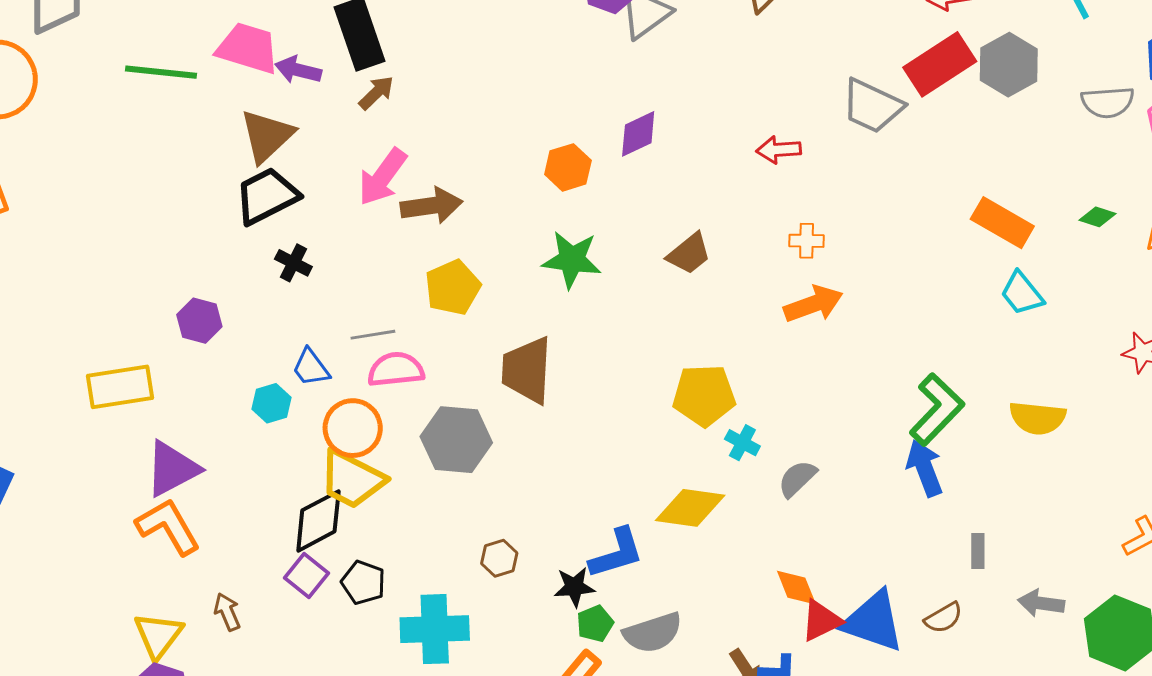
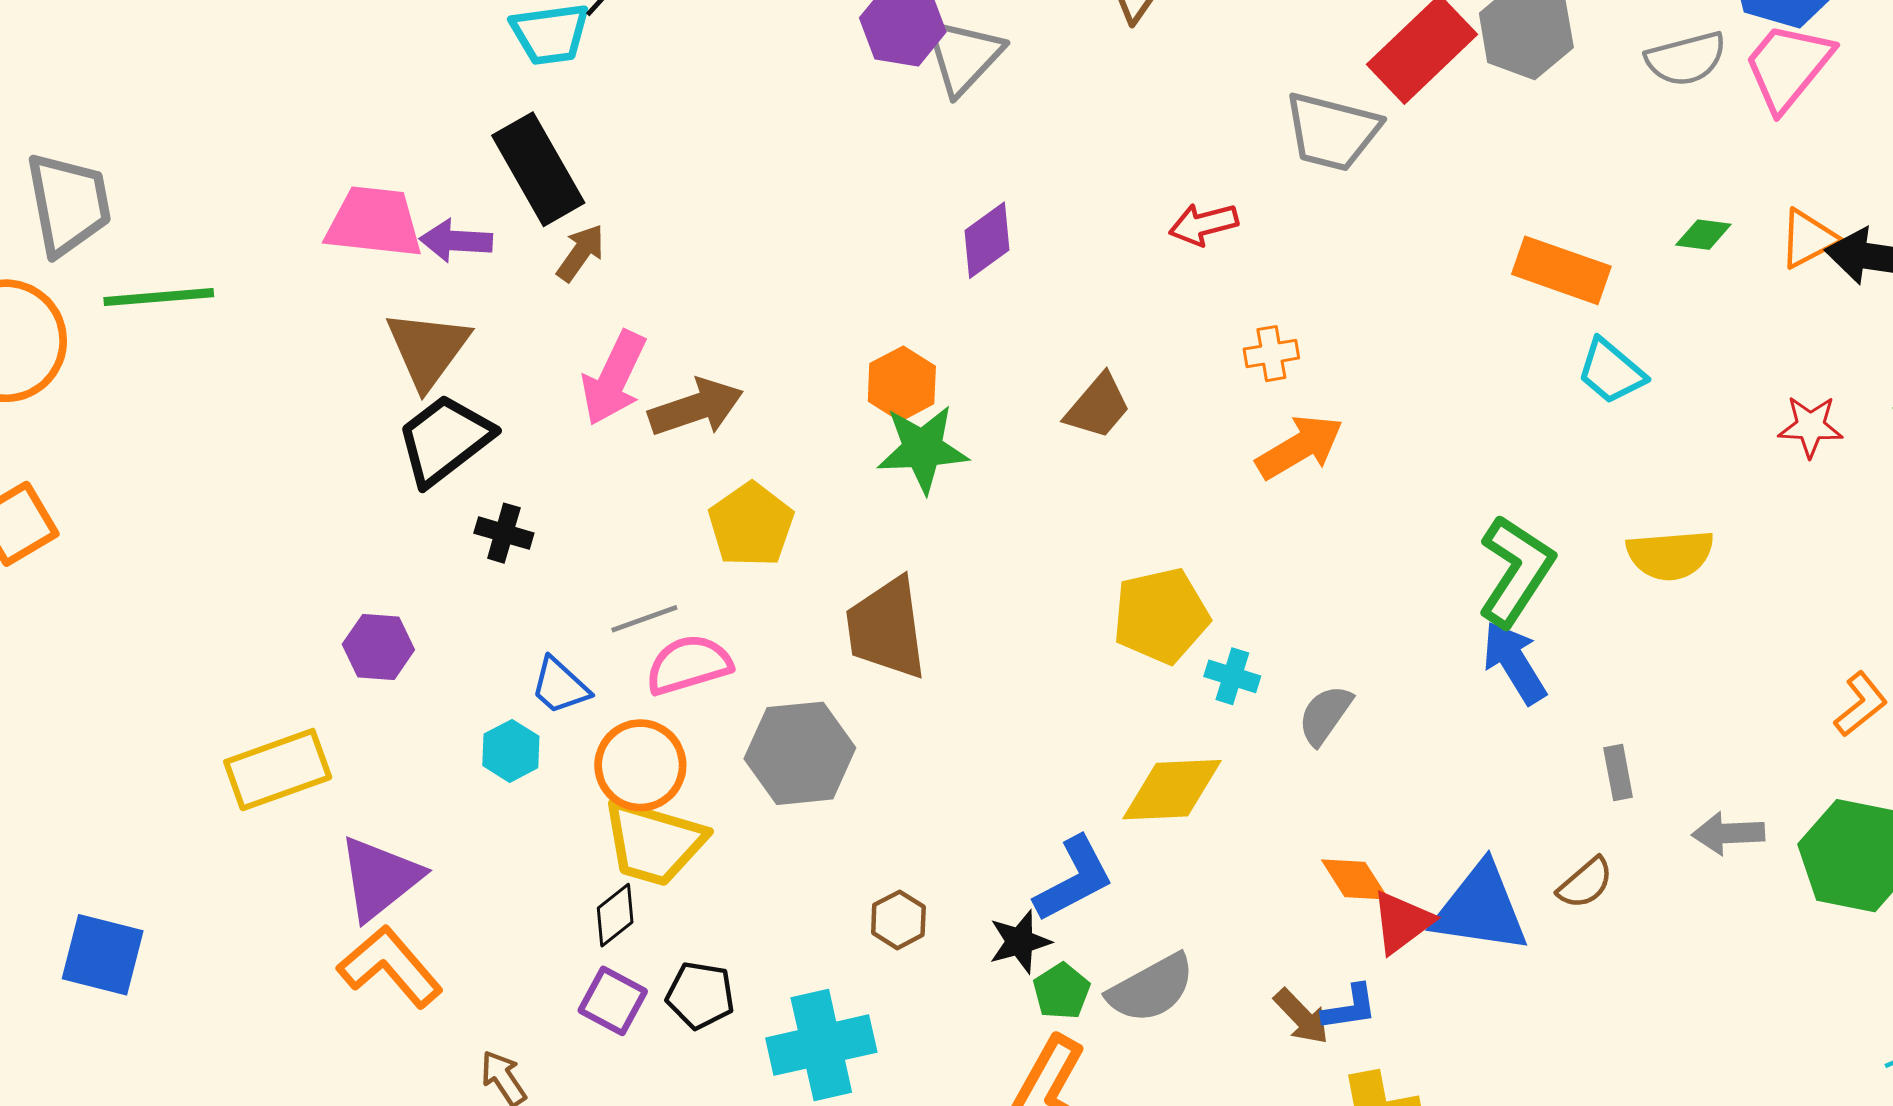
green line: (161, 72) -> (159, 297), moved
orange hexagon: (568, 167) -> (902, 384), moved
black diamond: (318, 521) -> (615, 915), size x0.6

